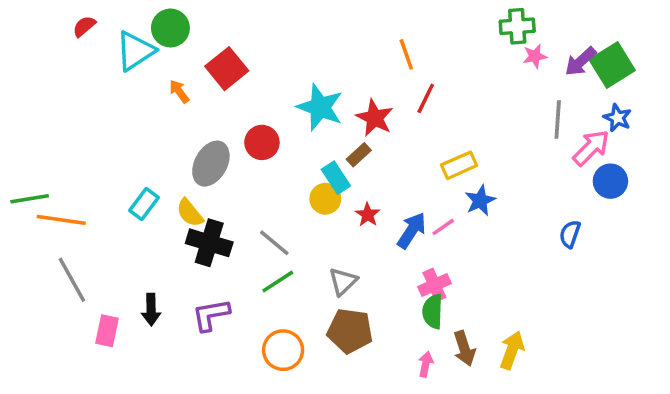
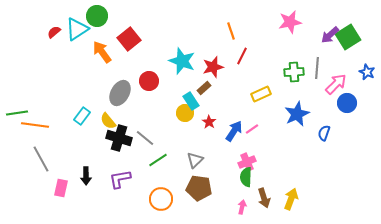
red semicircle: (84, 26) -> (54, 32), moved
green cross: (517, 26) -> (294, 72), moved
pink star: (535, 56) -> (290, 22), moved, size x1.6
orange arrow: (179, 91) -> (102, 52), size x1.6
red star: (375, 118) -> (213, 67), turned 30
blue star: (617, 118) -> (367, 72), moved
blue star: (480, 201) -> (297, 114), moved, size x1.4
gray line: (274, 243) -> (145, 138), moved

